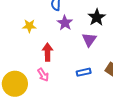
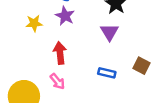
purple star: (65, 23) -> (65, 16), moved
blue rectangle: (84, 72) -> (107, 73), turned 32

